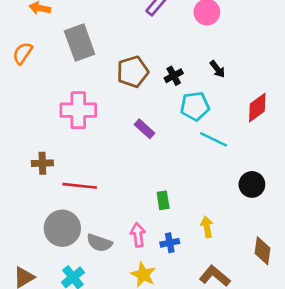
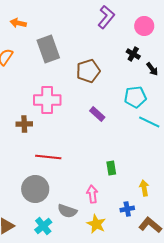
black cross: (174, 76) -> (133, 54), moved, turned -32
brown cross: (42, 163) -> (24, 124), moved
gray semicircle: (99, 243) -> (67, 211), moved
blue cross: (170, 243) -> (127, 209), moved

